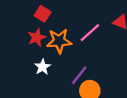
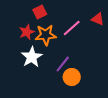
red square: (43, 14) -> (40, 12), moved, turned 32
white star: (43, 67) -> (32, 57), size x1.5

